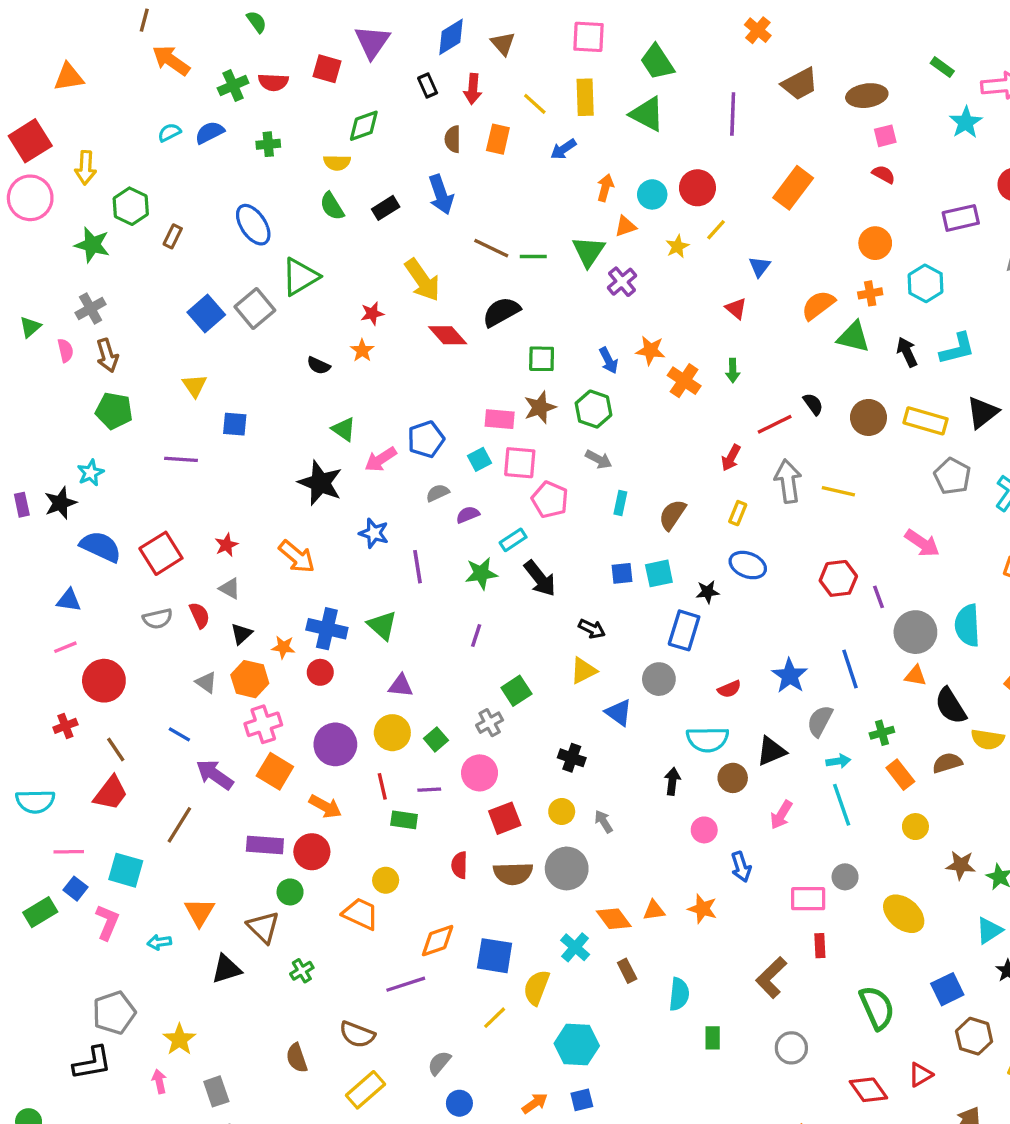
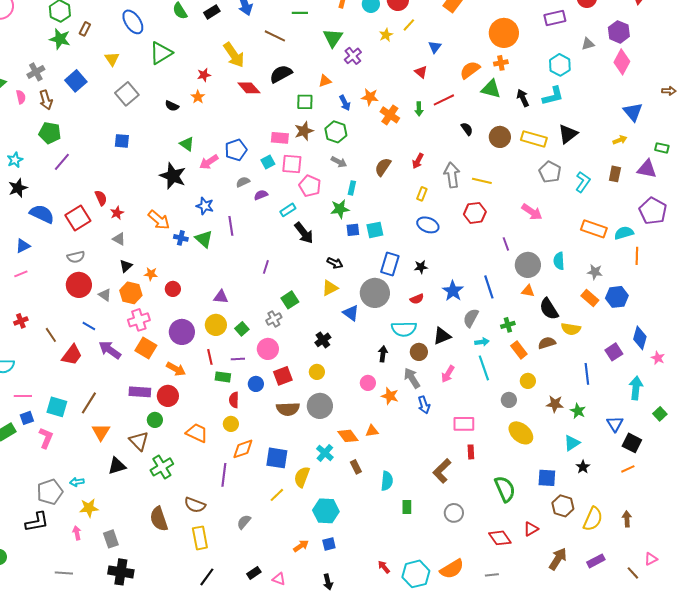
orange triangle: (625, 226) -> (325, 81), moved
orange circle: (875, 243) -> (504, 33), size x1.5
green star: (92, 245) -> (60, 39), moved
green line: (533, 257) -> (300, 13), moved
cyan hexagon: (925, 283) -> (560, 65), moved
gray square: (255, 308) -> (127, 94), moved
blue square: (206, 314) -> (76, 81), moved
yellow triangle: (194, 386) -> (112, 59), moved
red line: (775, 424) -> (444, 100), moved
purple line: (181, 459) -> (62, 162), moved, turned -54
cyan star: (91, 473) -> (15, 160), moved
brown semicircle: (672, 515) -> (383, 167), moved
green star: (481, 573) -> (340, 209), moved
red hexagon: (838, 578) -> (475, 213), moved
black star: (708, 592) -> (421, 267), moved
blue triangle: (69, 600) -> (23, 246), turned -35
red semicircle: (200, 615) -> (101, 198), moved
green triangle: (382, 625) -> (204, 239), moved
cyan semicircle: (967, 625) -> (559, 261), size x0.7
blue cross: (327, 629) -> (181, 238), moved, size x0.6
gray circle: (659, 679) -> (375, 293), size x1.5
red circle: (104, 681) -> (79, 285), moved
black cross: (572, 758) -> (323, 340), turned 35
red trapezoid: (111, 793) -> (72, 355), moved
gray arrow: (604, 822) -> (412, 378), moved, size x1.5
brown line: (179, 825) -> (89, 403), moved
pink circle: (704, 830) -> (368, 383), moved
red semicircle: (459, 865) -> (234, 400), moved
gray circle: (845, 877) -> (509, 400), moved
yellow circle: (386, 880) -> (231, 424), moved
blue square: (75, 889) -> (27, 418), turned 32
orange star: (703, 909) -> (390, 396), moved
cyan arrow: (159, 942) -> (77, 482), moved
green cross: (302, 971) -> (162, 467), size x1.6
purple line: (406, 984) -> (224, 475), turned -65
blue square: (947, 989) -> (547, 478), turned 30
yellow star: (179, 1039) -> (89, 508), turned 30
brown semicircle: (297, 1058) -> (159, 519), size x1.4
yellow rectangle: (366, 1090) -> (200, 538), turned -60
blue circle: (459, 1103) -> (256, 384), moved

